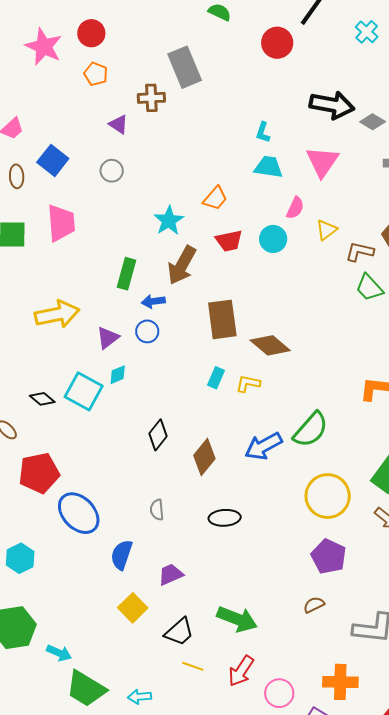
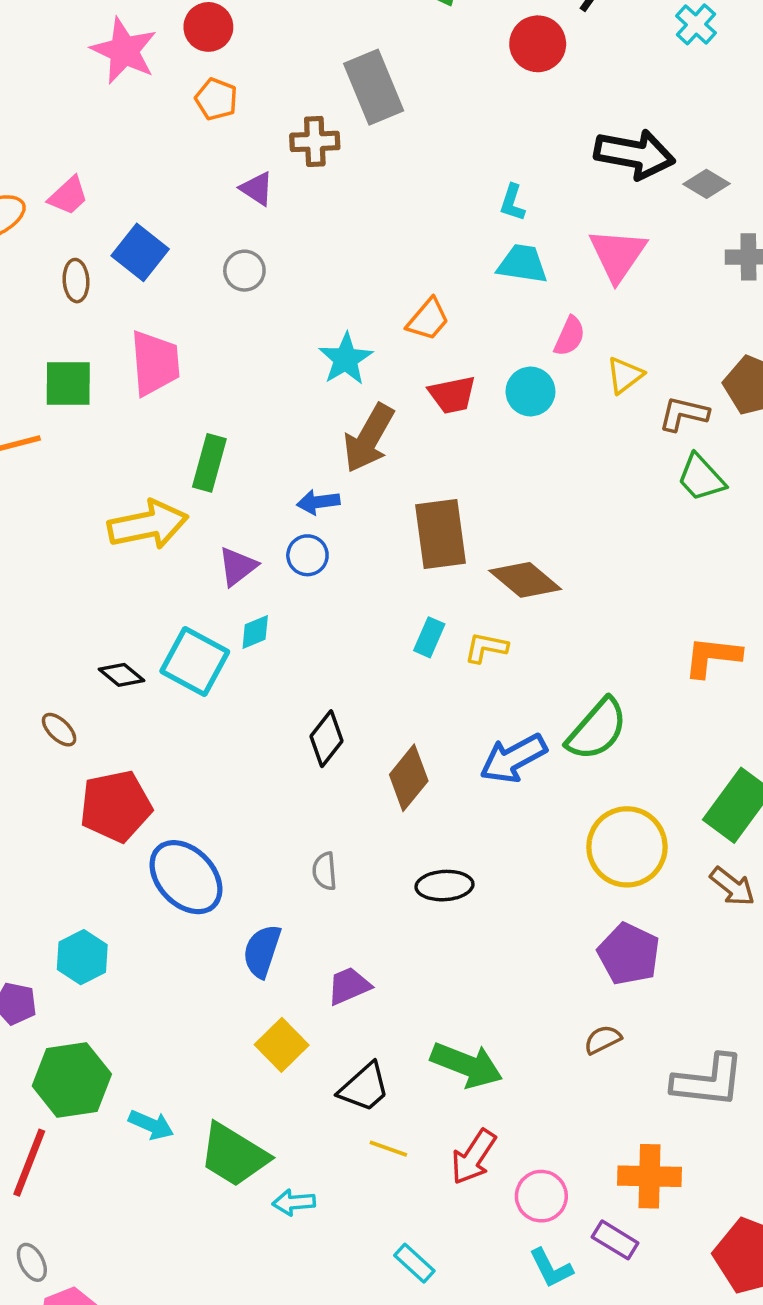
green rectangle: (126, 274) -> (209, 463), moved
green trapezoid: (86, 689) -> (234, 1155), moved

